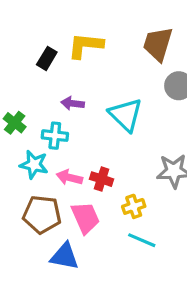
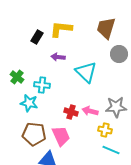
purple arrow: (73, 103) -> (58, 57), moved
pink arrow: (69, 177) -> (90, 111), moved
yellow cross: (134, 206) -> (105, 130), moved, turned 32
cyan line: (142, 240) -> (111, 150), moved

